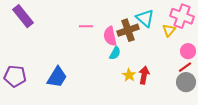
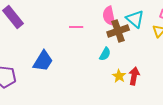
pink semicircle: (110, 36) -> (109, 16), moved
blue trapezoid: (57, 77) -> (43, 61), moved

